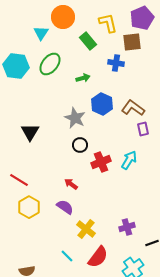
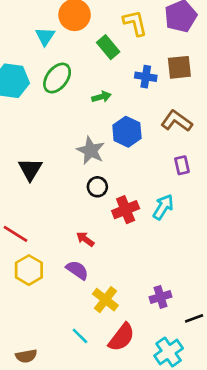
brown square: (132, 42) -> (179, 67), moved
brown L-shape: (133, 108) -> (177, 121), moved

